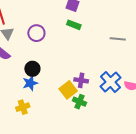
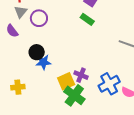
purple circle: (36, 33) -> (39, 18), moved
blue star: (30, 83) -> (43, 62), moved
green cross: (79, 102) -> (74, 95), size x1.5

